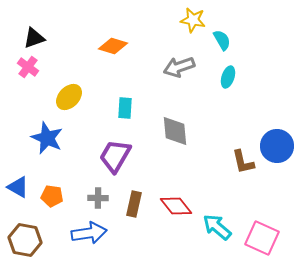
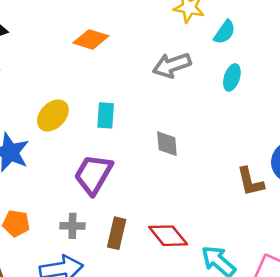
cyan semicircle: (222, 40) -> (225, 32), turned 65
yellow ellipse: (69, 97) -> (53, 115), moved
gray diamond: (175, 131) -> (167, 144), size x0.7

